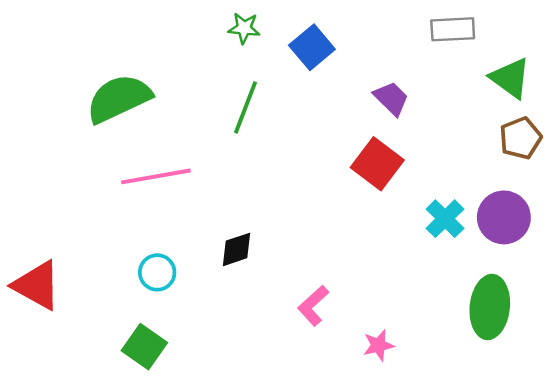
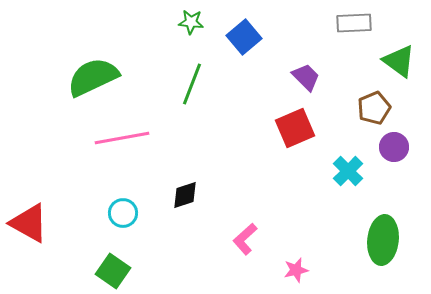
brown pentagon: (520, 138) -> (374, 108), moved
red square: (377, 164) -> (295, 128), turned 30
purple circle: (504, 217) -> (394, 147), moved, size x0.7

